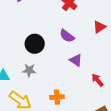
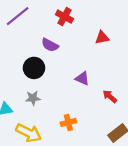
red triangle: (99, 27) -> (102, 38), turned 32
purple semicircle: (67, 36) -> (50, 45), moved

